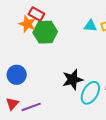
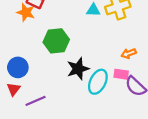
green hexagon: (45, 32) -> (56, 41), moved
red triangle: (12, 104) -> (14, 89), moved

